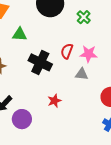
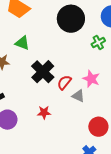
green triangle: (20, 34) -> (22, 43), moved
red semicircle: (67, 51) -> (64, 82), moved

